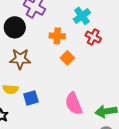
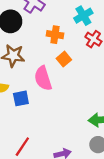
pink semicircle: (74, 104) -> (43, 78), moved

